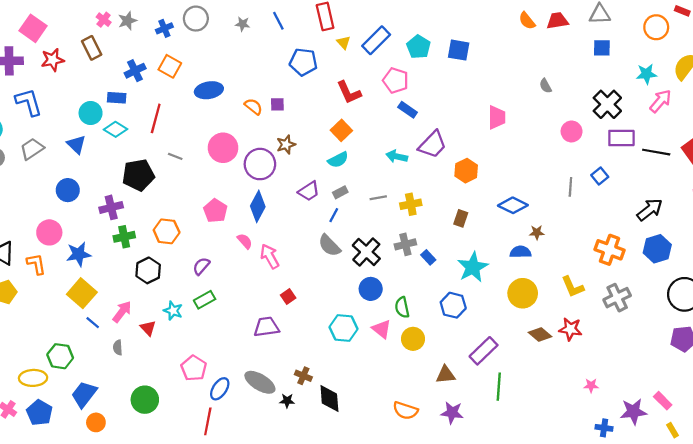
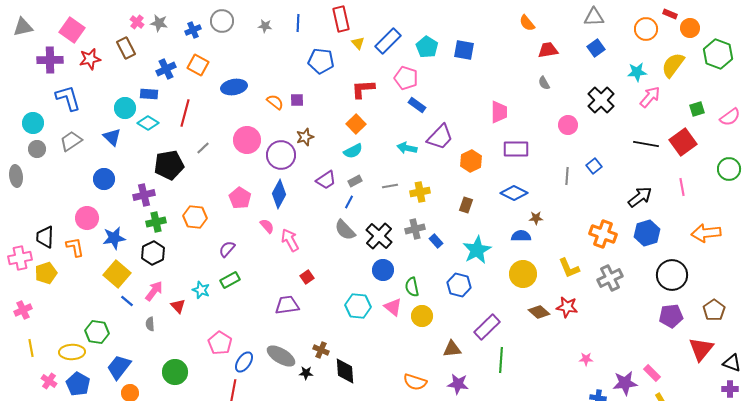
gray star: (127, 21) -> (159, 23), turned 30
blue line: (278, 21) -> (298, 23), turned 30
red trapezoid: (557, 21) -> (548, 50), moved
blue square: (602, 48) -> (596, 48), turned -36
red L-shape: (349, 92) -> (363, 89), turned 110
purple rectangle: (621, 138) -> (516, 149), moved
gray line: (175, 156) -> (203, 148), turned -64
black hexagon: (148, 270) -> (153, 253), moved

